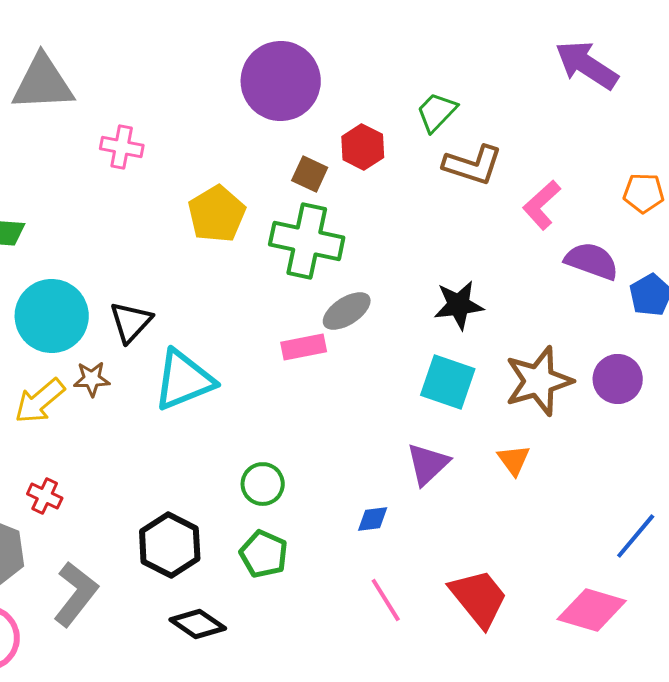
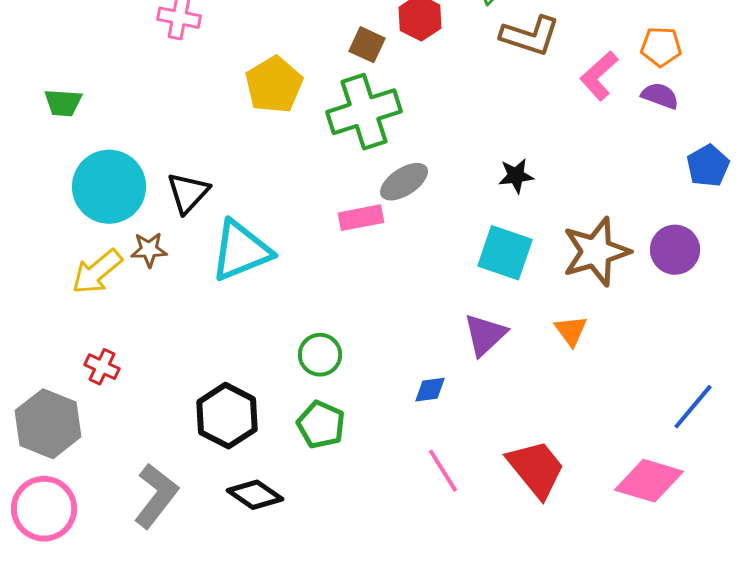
orange pentagon: (644, 193) -> (661, 47), moved
green cross: (307, 241) -> (364, 112), turned -30
purple semicircle: (592, 261) -> (660, 96), moved, size x0.7
black star: (459, 305) -> (516, 176), size x0.7
gray L-shape: (76, 594) -> (156, 496), moved

